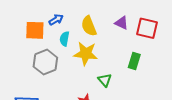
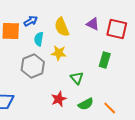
yellow star: (86, 54) -> (59, 53), size x0.7
gray hexagon: (45, 62) -> (33, 66), moved

